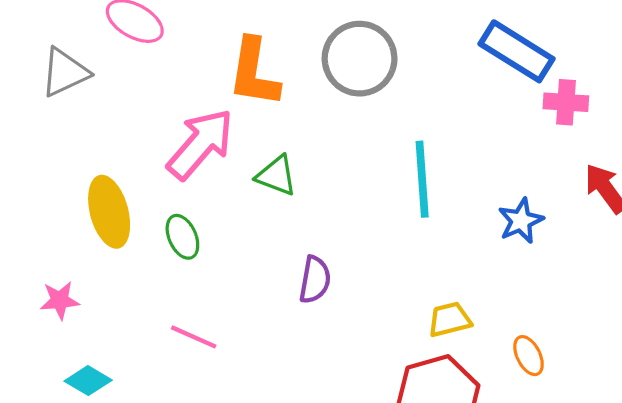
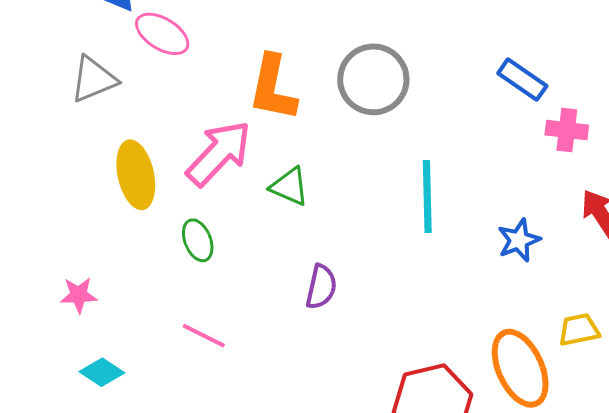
blue rectangle: (517, 51) -> (522, 80), size x0.7
yellow ellipse: (109, 212) -> (136, 175), moved
yellow trapezoid: (450, 320) -> (579, 330), moved
orange ellipse: (529, 356) -> (520, 368), size x2.0

